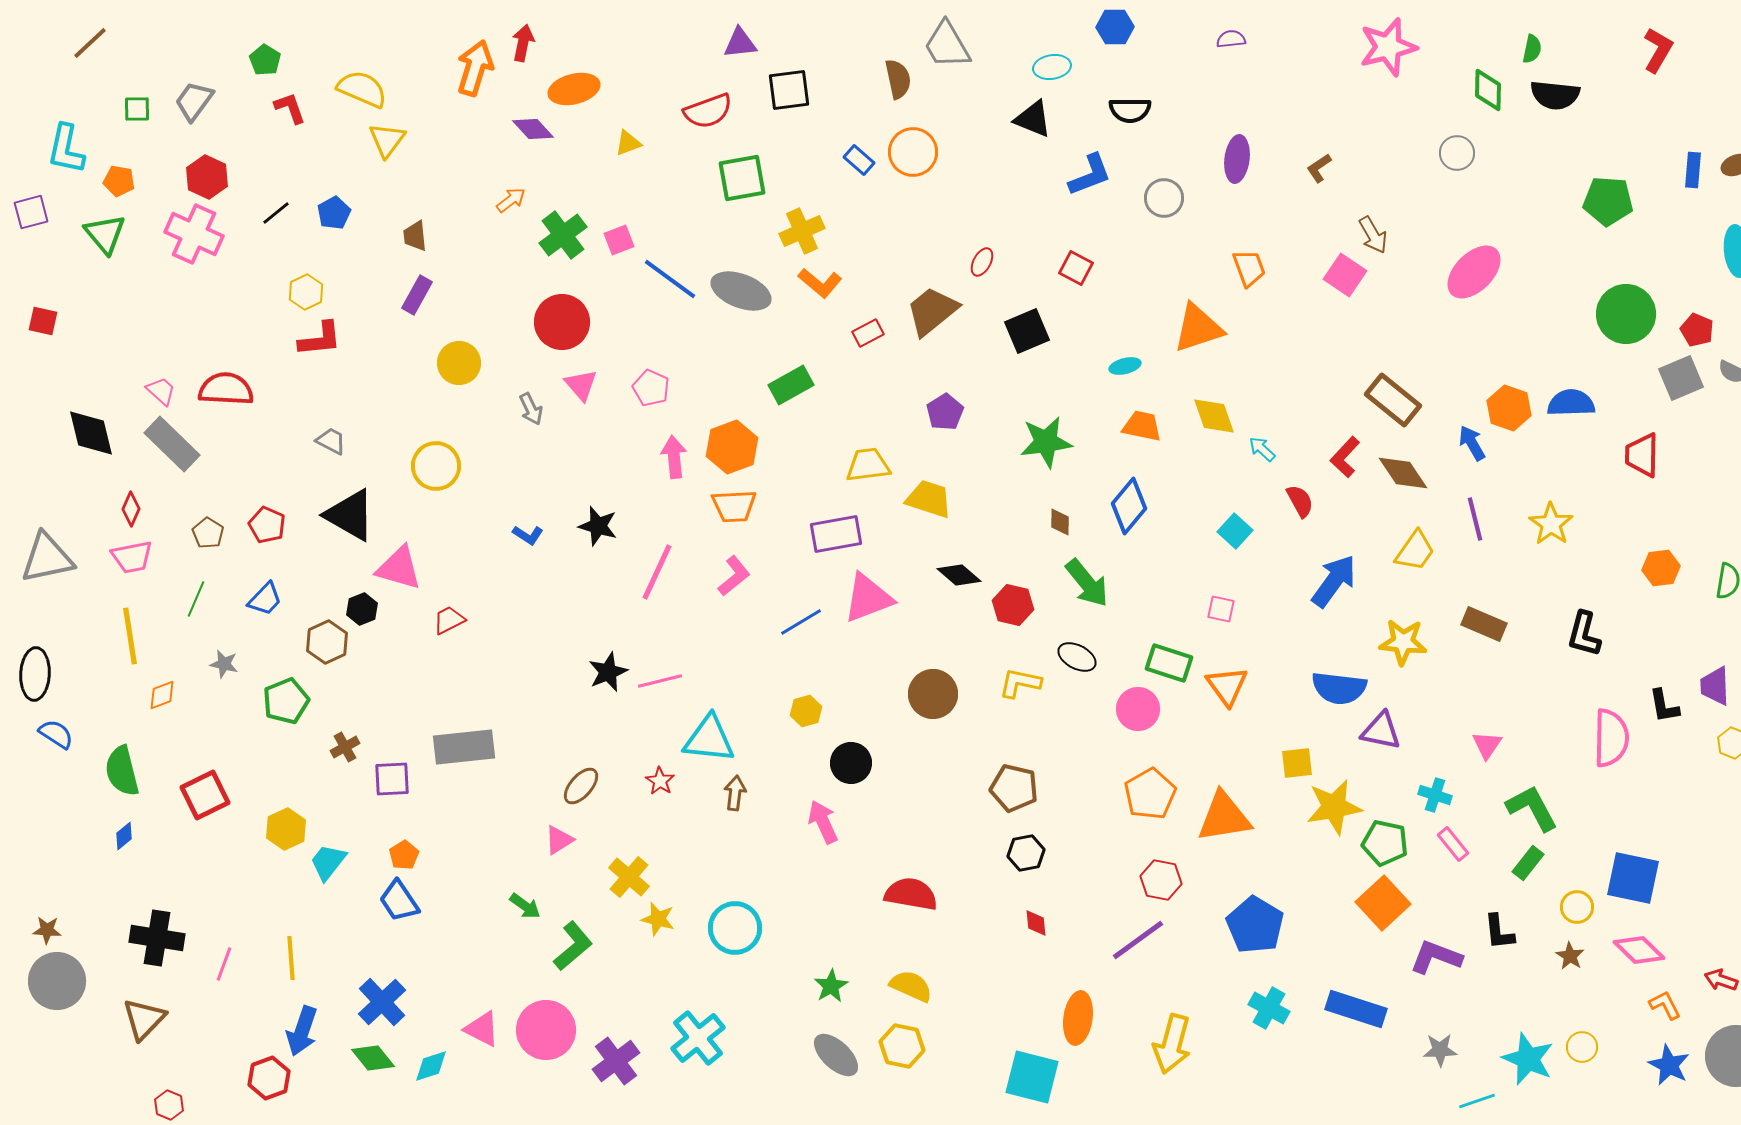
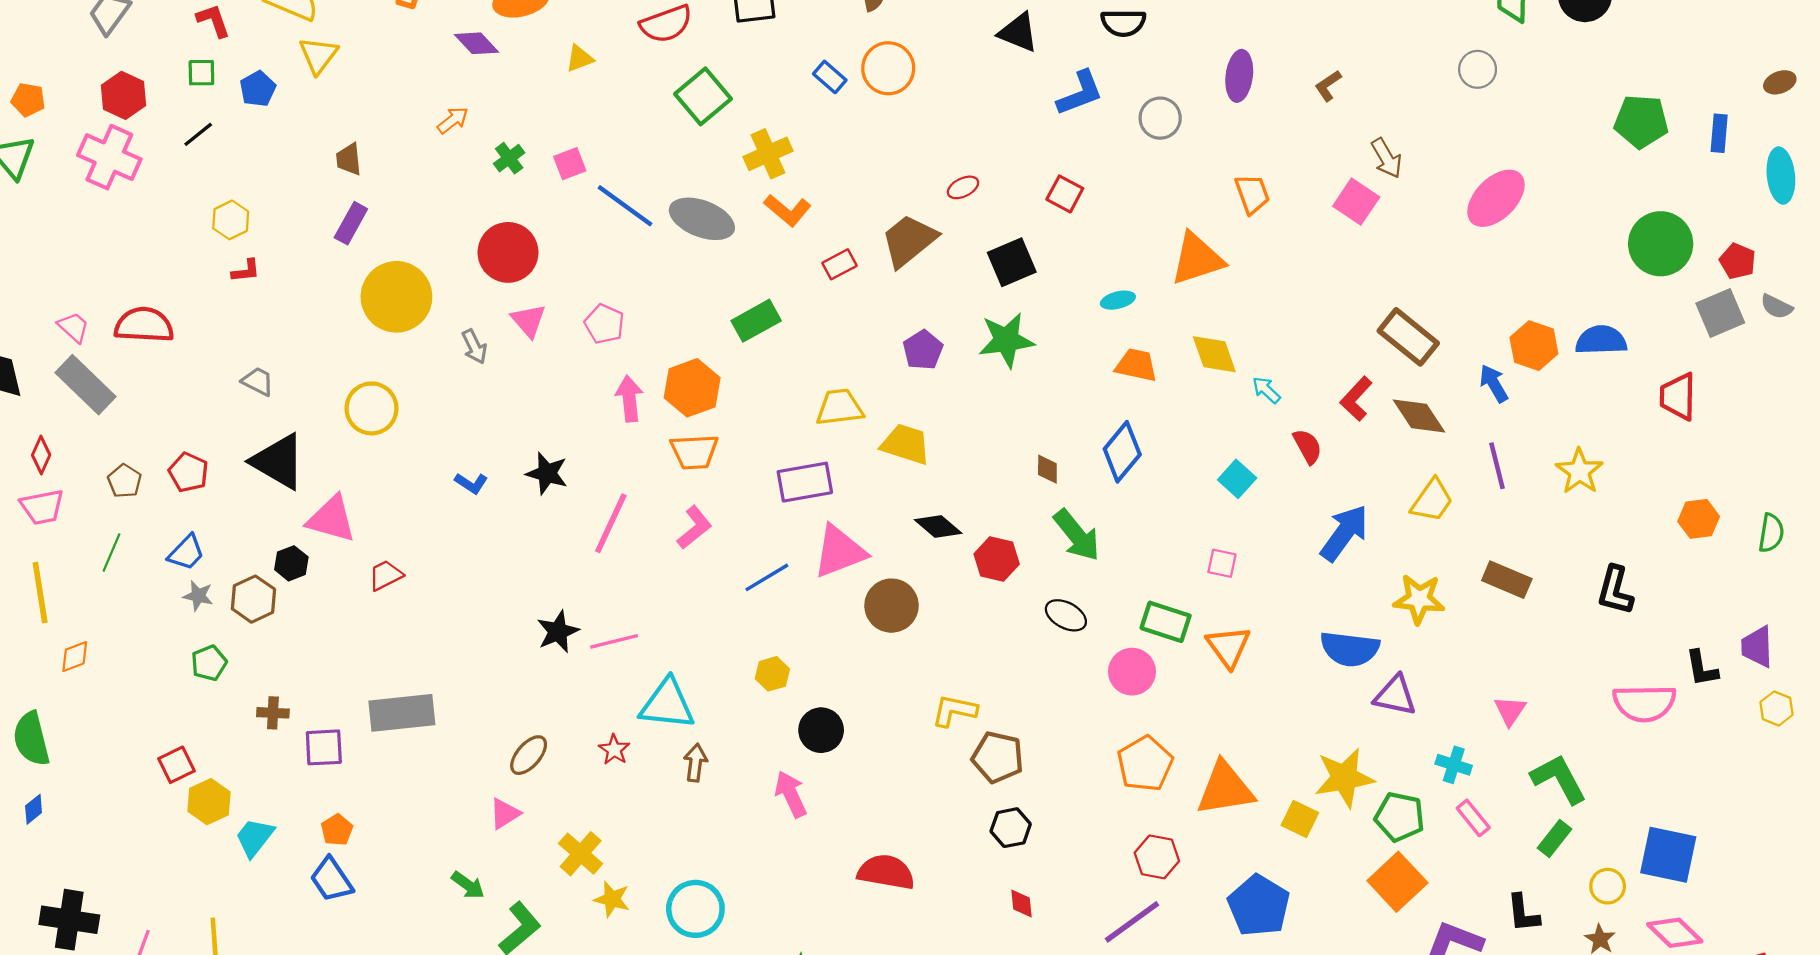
green square: (137, 109) -> (201, 73), moved
blue rectangle: (1693, 170) -> (1719, 133), moved
green square: (742, 178) -> (703, 96), turned -30
blue pentagon: (334, 213) -> (258, 89), moved
green cross: (563, 235) -> (509, 158), size x0.6
red ellipse: (982, 262) -> (963, 187), turned 36
red L-shape: (320, 339) -> (246, 271), size x0.6
yellow circle: (459, 363) -> (396, 297), size x1.5
green star: (1046, 442) -> (1006, 340), moved
gray star: (224, 664) -> (198, 596), moved
yellow L-shape: (1020, 683) -> (954, 711), moved
brown circle: (933, 694) -> (891, 606), moved
green pentagon: (286, 701) -> (209, 663), size x0.7
pink semicircle: (1611, 738) -> (1644, 703), turned 88
brown cross: (345, 747) -> (273, 713), turned 32
yellow square: (1297, 763) -> (1300, 819), moved, turned 32
red square: (205, 795) -> (177, 765), moved, size x0.7

